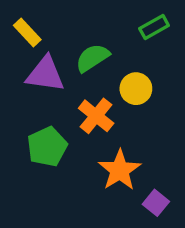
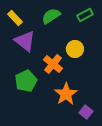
green semicircle: (92, 58) -> (51, 16), moved
purple triangle: (45, 74) -> (25, 41), turned 30

